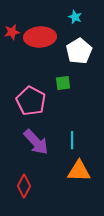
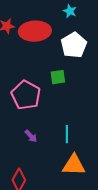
purple arrow: (36, 142) -> (31, 136), size x0.5

